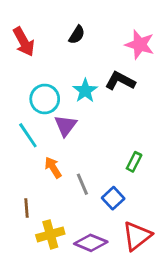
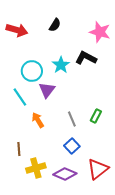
red arrow: (24, 42) -> (17, 30), turned -45
gray line: (82, 184) -> (72, 119), moved
blue square: (113, 198) -> (72, 146), moved

